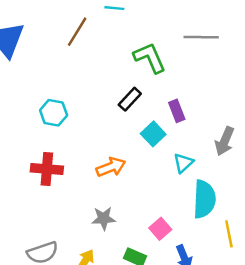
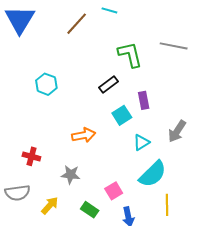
red cross: (47, 169) -> (31, 156), moved, size x0.7
cyan semicircle: (204, 199) -> (153, 174), turned 32

